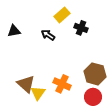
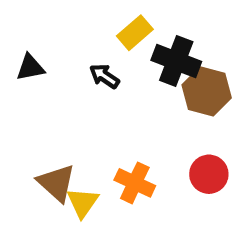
black cross: (81, 28) -> (176, 61), size x1.5
brown hexagon: (95, 74) -> (207, 91), moved
red circle: (93, 97) -> (209, 174), moved

